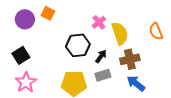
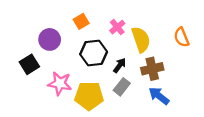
orange square: (48, 13) -> (81, 21), moved, turned 32
purple circle: (25, 19) -> (50, 39), moved
gray rectangle: (103, 75) -> (122, 87), turned -35
pink star: (26, 82) -> (60, 83), moved, turned -30

